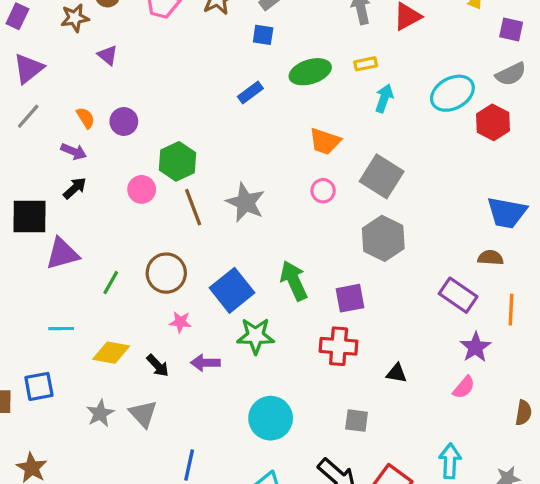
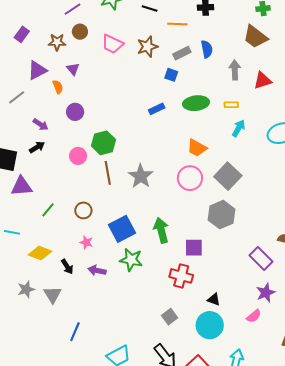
purple triangle: (28, 68) -> (37, 70), moved
orange semicircle: (86, 118) -> (58, 87), moved
pink circle: (323, 191) -> (190, 178), size x1.6
brown circle: (166, 273) -> (83, 210), size x0.7
cyan circle: (271, 418) -> (210, 325), moved
gray square: (357, 421) -> (170, 317), moved, turned 35

